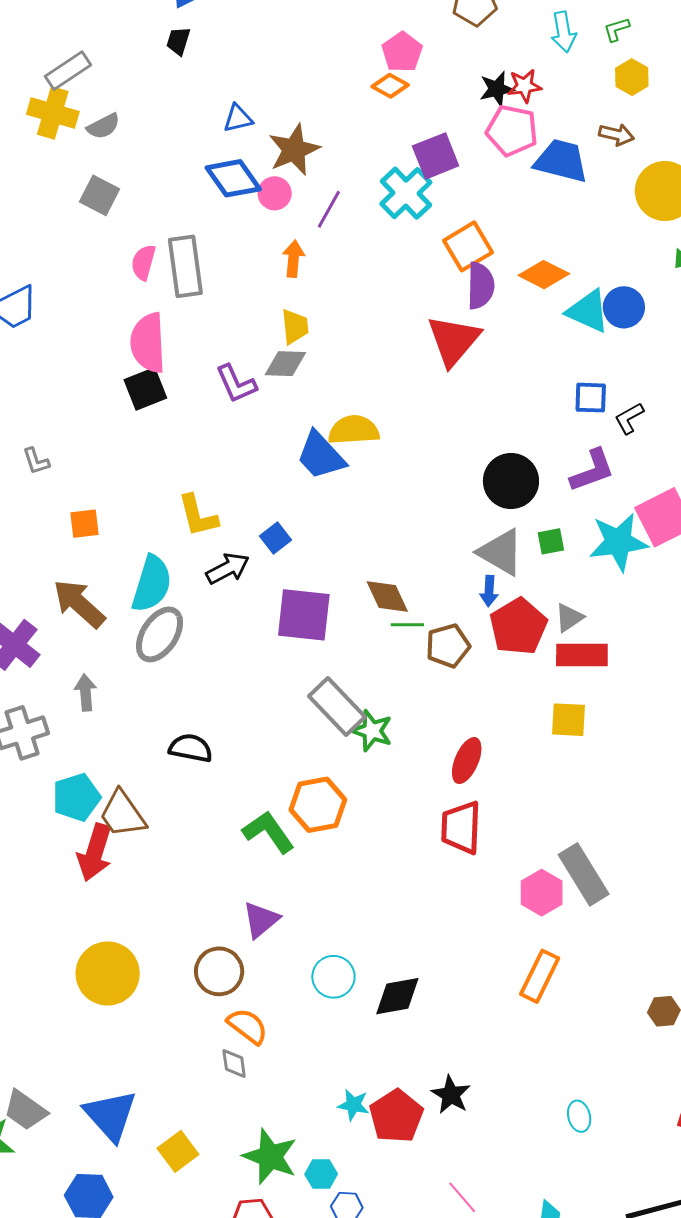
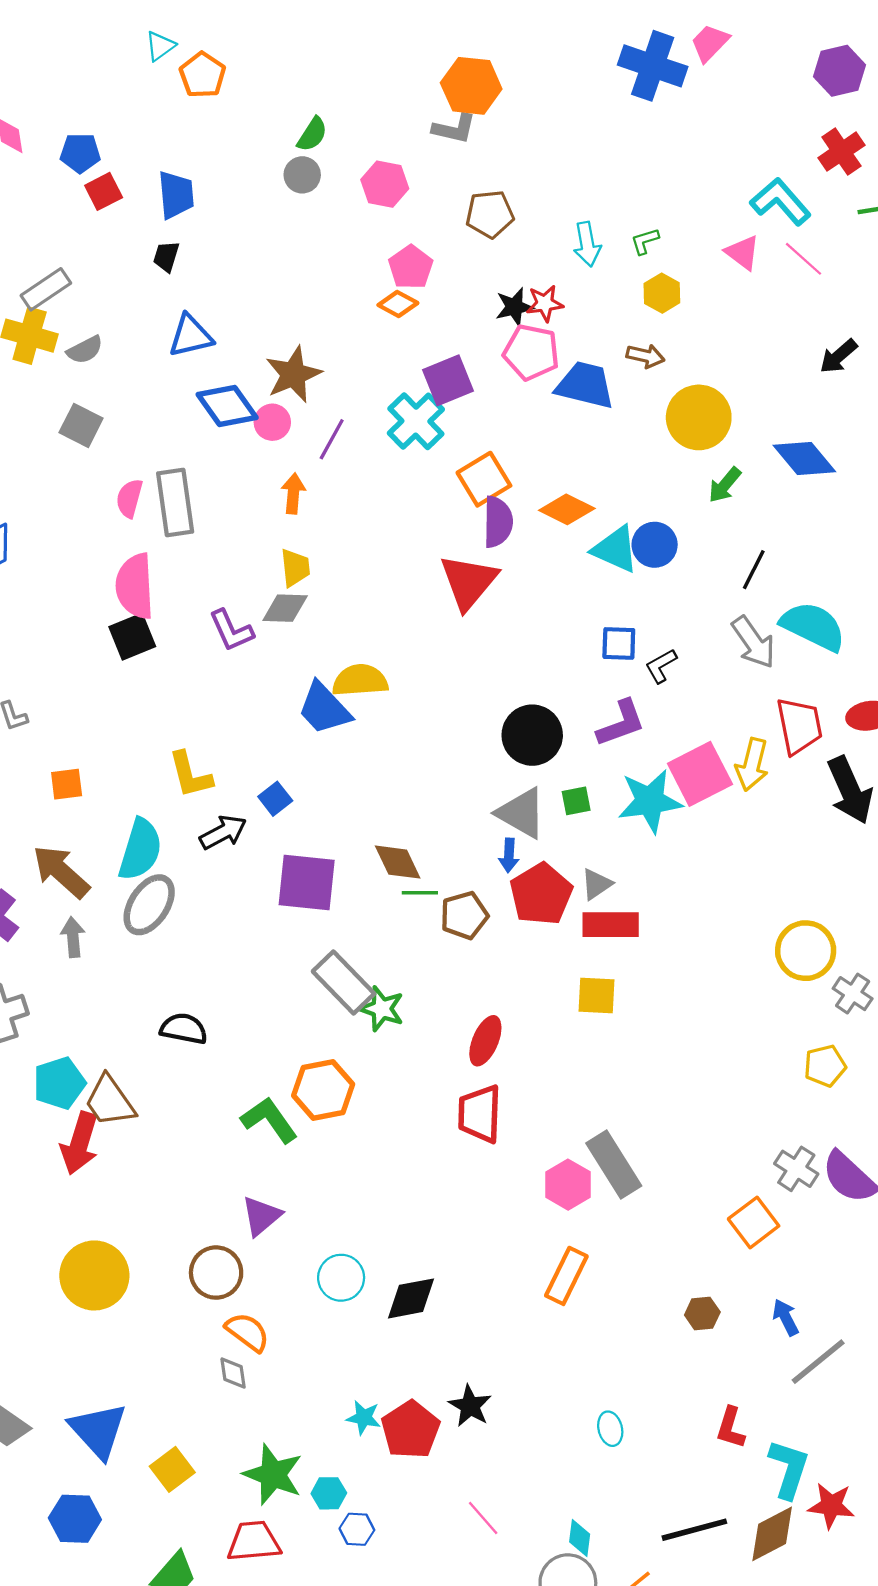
blue triangle: (238, 118) -> (191, 336), moved, size x1.4
gray arrow: (85, 692) -> (73, 937), moved

